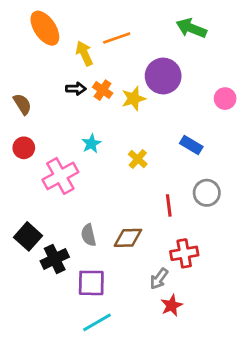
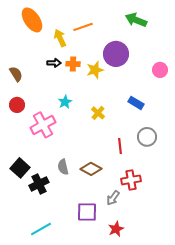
orange cross: (103, 90) -> (73, 64), turned -32
brown diamond: (128, 238) -> (91, 169), turned 30
purple square: (91, 283) -> (87, 212), moved
red star: (172, 305) -> (116, 229), moved
cyan line: (97, 322) -> (41, 229), moved

